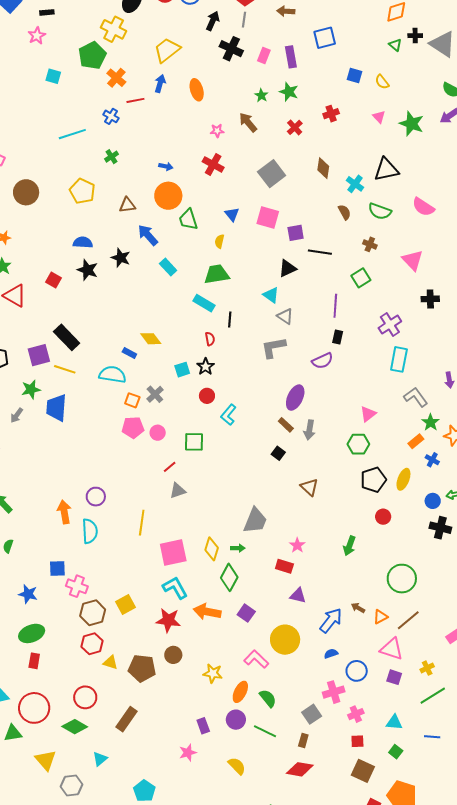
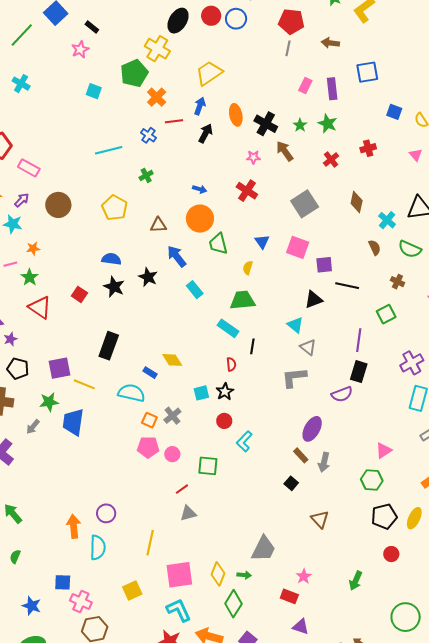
black rectangle: (47, 12) -> (92, 27), turned 40
black arrow: (213, 21) -> (205, 133), moved
black cross: (231, 49) -> (266, 124), moved
black rectangle: (67, 337) -> (109, 346), moved, turned 60
black rectangle: (338, 337) -> (359, 372), size x1.5
yellow square: (125, 605) -> (132, 591), moved

